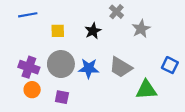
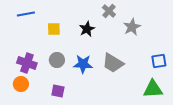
gray circle: (61, 64) -> (57, 60), size x0.6
blue square: (170, 65) -> (159, 61), turned -35
orange circle: (32, 90) -> (21, 84), moved
green triangle: (146, 90) -> (153, 89), moved

